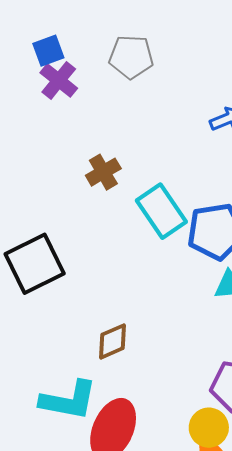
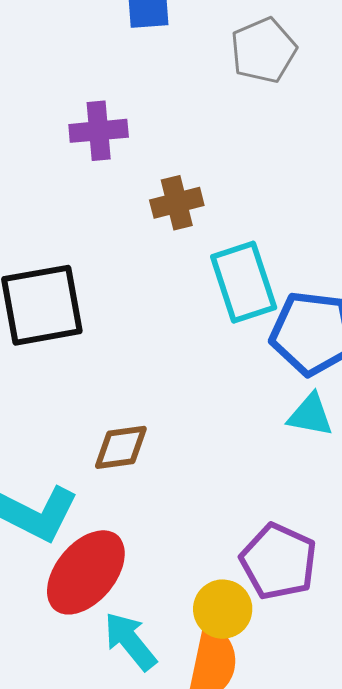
gray pentagon: (131, 57) -> (263, 50), turned 30
purple cross: (59, 80) -> (99, 131), moved, turned 30

